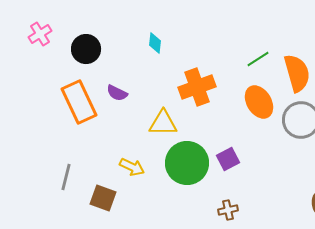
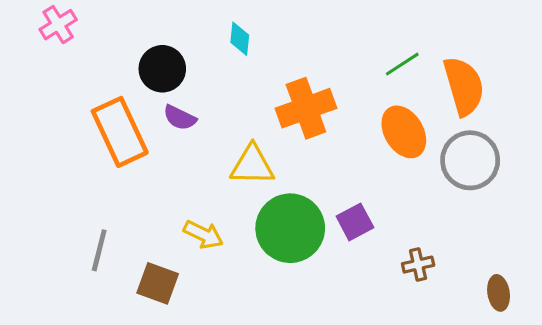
black circle: (86, 49) -> (162, 69), moved
brown cross: (228, 210) -> (418, 265), moved

